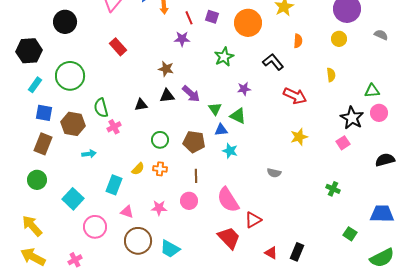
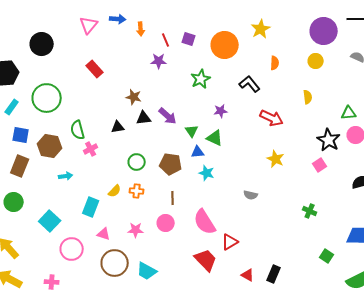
brown star: (166, 69) -> (134, 97), moved
yellow star: (299, 137) -> (276, 159), turned -30
pink cross: (75, 260) -> (52, 282), turned 32

